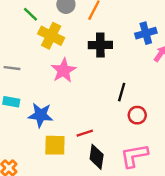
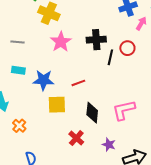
black cross: (100, 45) -> (96, 40), moved
red circle: (137, 115) -> (127, 48), moved
red line: (85, 133) -> (78, 83), moved

